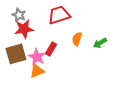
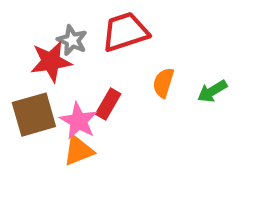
gray star: (19, 15) -> (72, 40), moved

